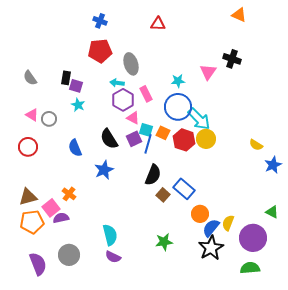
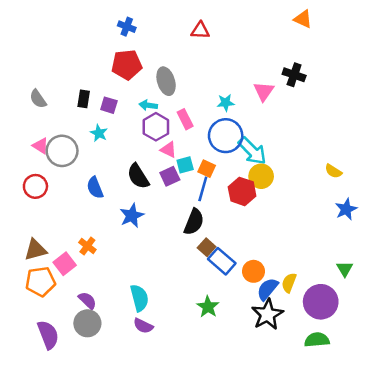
purple square: (76, 86) -> (109, 105), moved
gray circle: (49, 119) -> (62, 151), size x1.6
cyan square: (146, 130) -> (185, 165), turned -32
red hexagon: (184, 140) -> (242, 191), moved
blue line: (148, 144) -> (203, 189), moved
yellow semicircle: (256, 145) -> (333, 171), moved
blue rectangle: (184, 189) -> (222, 261), moved
green triangle: (272, 212) -> (345, 269), turned 32
purple semicircle: (61, 218) -> (87, 300), moved, turned 56
green star: (164, 242) -> (208, 307), turned -30

